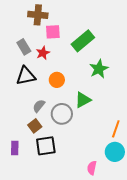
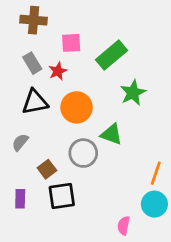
brown cross: (38, 15) -> (34, 20), moved
orange circle: (57, 80) -> (77, 107), size x1.5
green triangle: (83, 100) -> (111, 134), turned 48
gray semicircle: (39, 106) -> (20, 142), moved

